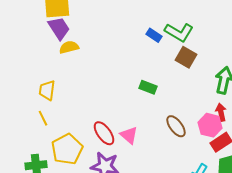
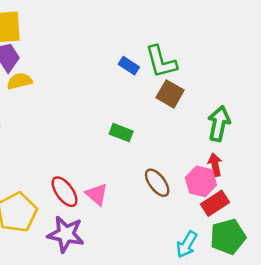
green L-shape: (179, 32) -> (161, 62), turned 44

